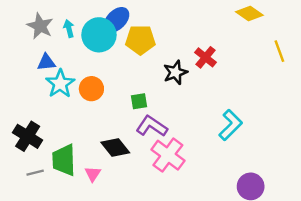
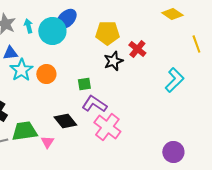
yellow pentagon: (140, 40) -> (107, 33), moved
cyan L-shape: (231, 125) -> (174, 80), moved
green trapezoid: (64, 160) -> (24, 131), turned 84

